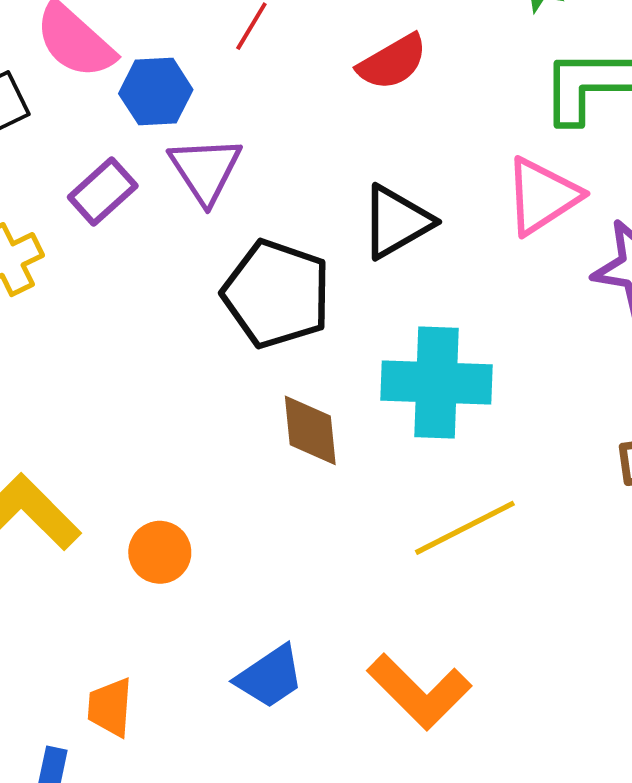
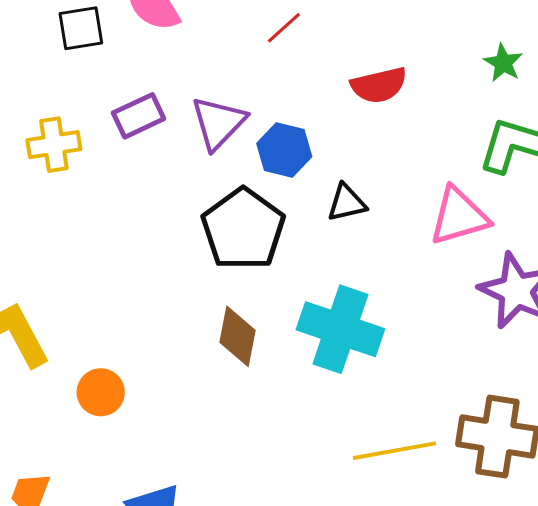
blue hexagon: (156, 92) -> (284, 150), moved
black triangle: (396, 222) -> (347, 203), size x0.7
yellow line: (465, 528) -> (394, 451), moved

